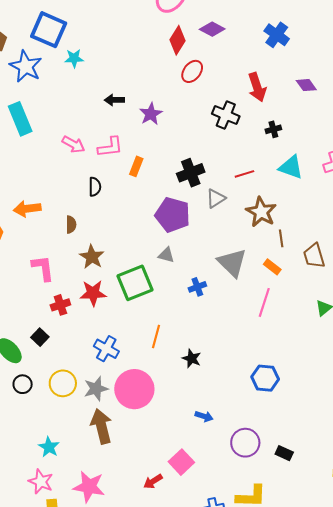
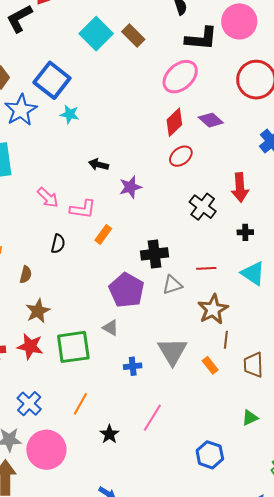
pink line: (264, 302) -> (152, 418), moved
blue hexagon: (265, 378) -> (210, 455), moved

